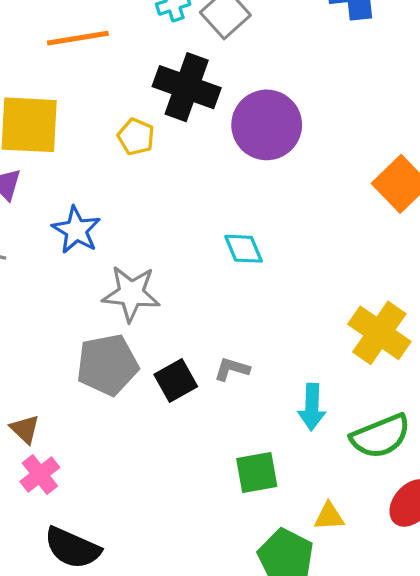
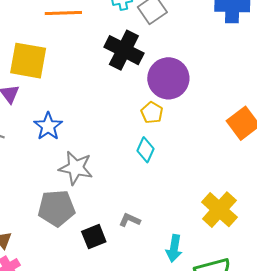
yellow pentagon: (136, 137) -> (152, 113), moved
cyan diamond: (244, 249) -> (146, 150), turned 40
black square: (176, 380) -> (94, 237), moved

